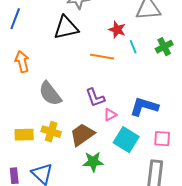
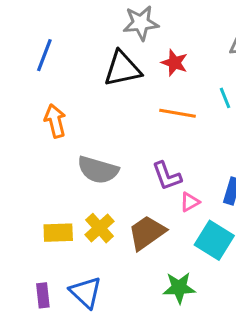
red star: (117, 30) -> (174, 63), moved
gray semicircle: (50, 94) -> (98, 170), turned -36
yellow cross: (51, 132) -> (99, 228), turned 30
green star: (93, 162) -> (179, 288), moved

